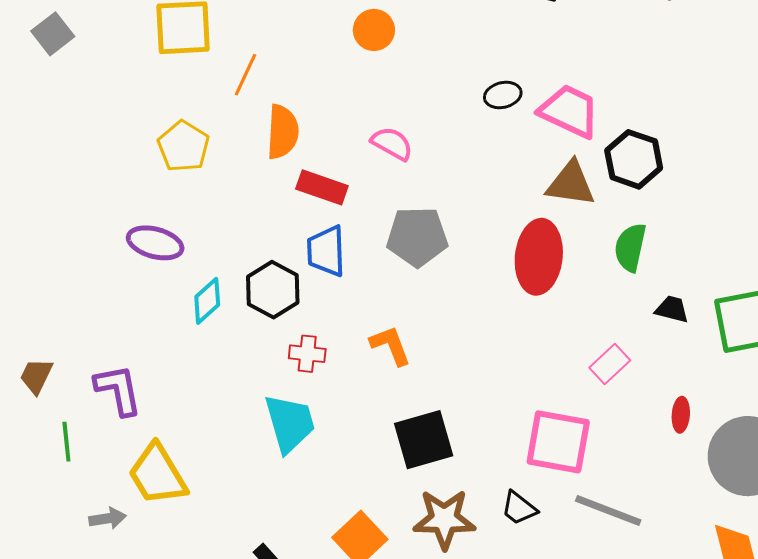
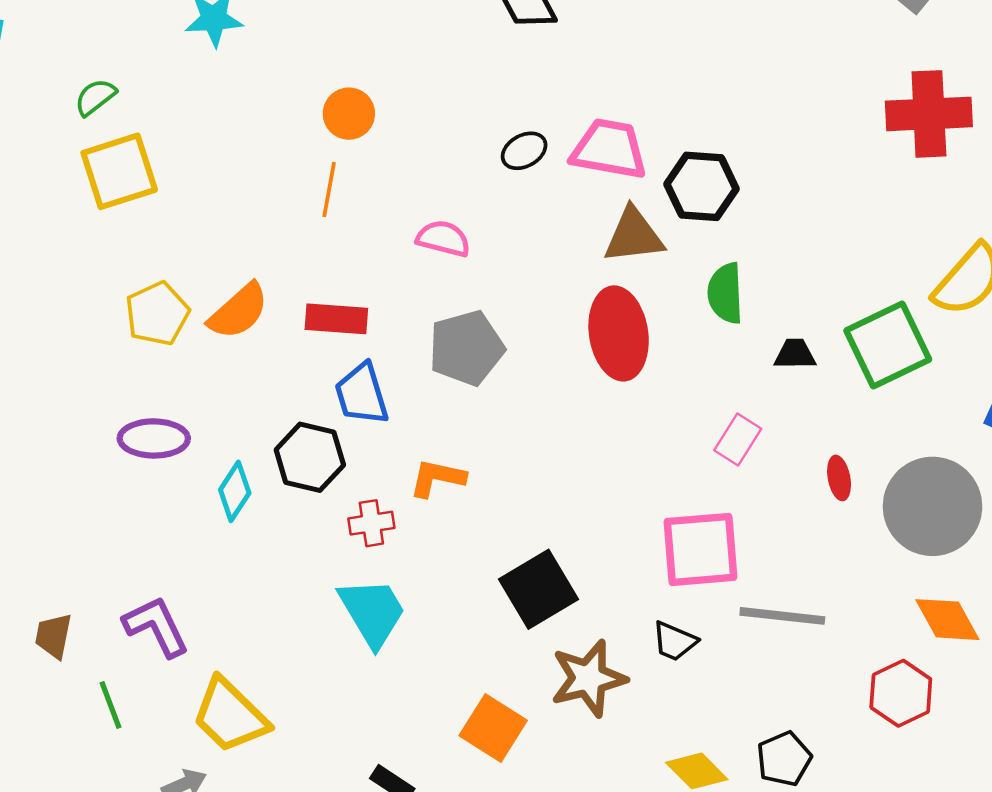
orange line: (245, 75) -> (329, 189), moved
orange semicircle: (283, 132) -> (239, 311), moved, turned 60
pink semicircle: (392, 144) -> (443, 238), moved
yellow pentagon: (183, 146) -> (157, 314), turned 30
orange L-shape: (391, 345) -> (437, 478), moved, turned -42

